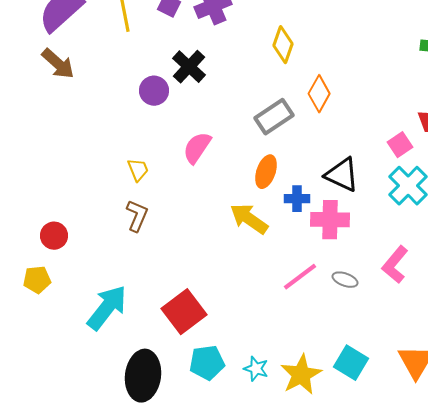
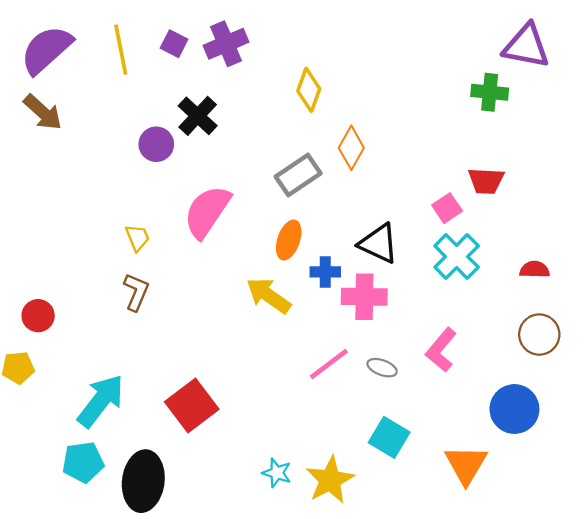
pink semicircle: (197, 148) -> (207, 212), size x1.4
cyan pentagon: (207, 363) -> (83, 462), moved
cyan square: (351, 363) -> (389, 437), moved

